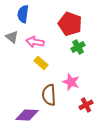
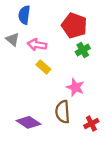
brown semicircle: (49, 95) -> (63, 112), moved
red cross: (86, 105) -> (91, 123), moved
purple diamond: (27, 115) -> (29, 122), turned 30

